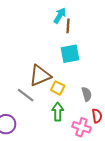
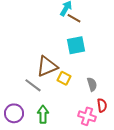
brown line: (68, 26) -> (74, 18), turned -64
green arrow: (58, 112) -> (43, 114), moved

